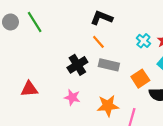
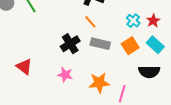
orange square: (140, 79) -> (130, 46), moved
red triangle: (29, 89) -> (24, 67), turned 42

